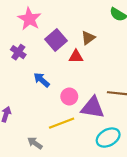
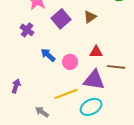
red triangle: (76, 57) -> (96, 52), moved
pink circle: (69, 96) -> (70, 62), moved
cyan ellipse: (108, 138) -> (91, 107), moved

